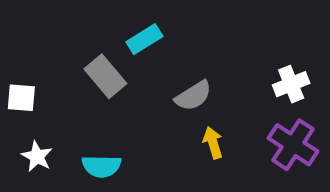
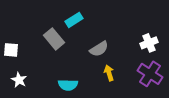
cyan semicircle: (101, 166) -> (68, 85), moved

